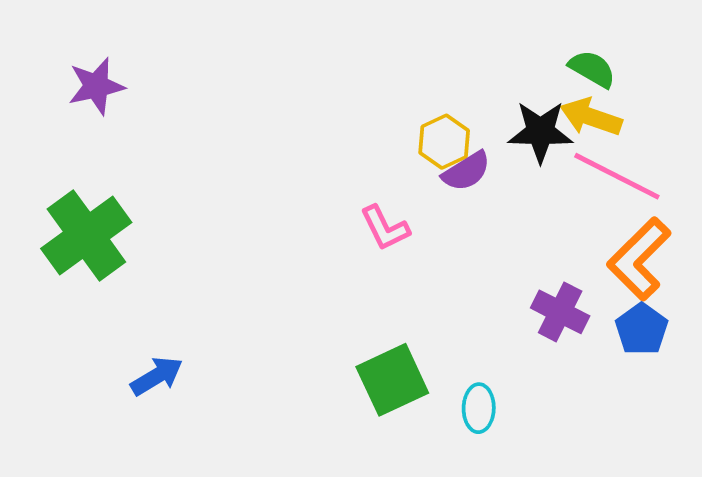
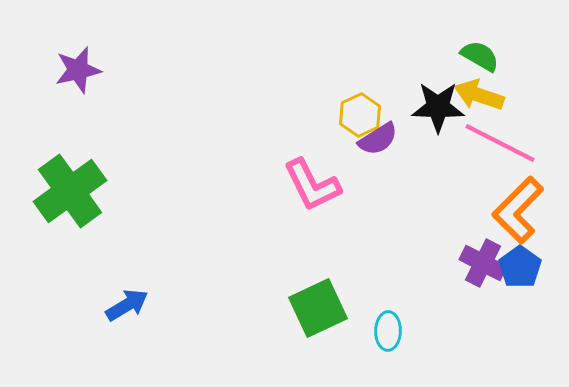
pink L-shape: (385, 228) -> (312, 185), size x1.4
purple cross: (560, 312) -> (483, 263), moved

